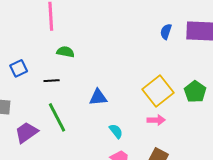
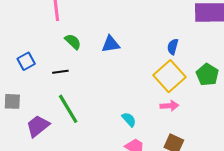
blue semicircle: (166, 32) -> (173, 47), moved
green semicircle: (65, 52) -> (73, 42), turned 36
blue triangle: (98, 97) -> (111, 44), moved

